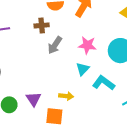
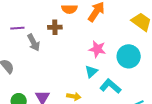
gray arrow: (55, 45) -> (34, 43), moved, turned -66

